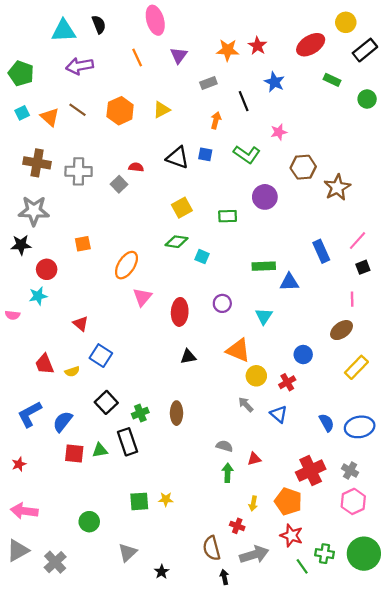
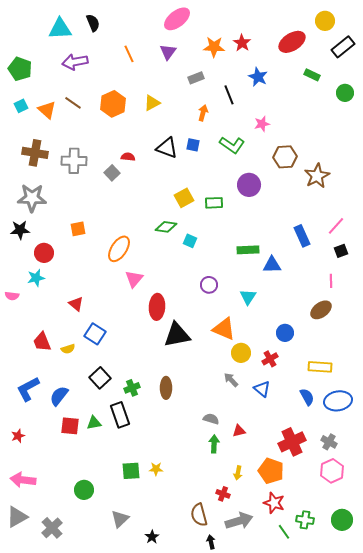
pink ellipse: (155, 20) -> (177, 19), moved, turned 68
yellow square: (182, 208) -> (184, 198), moved
red ellipse: (180, 312) -> (157, 307), moved
black triangle: (188, 357) -> (177, 335), size x1.8
yellow rectangle: (356, 367) -> (320, 367), moved, turned 50
green circle: (364, 554) -> (342, 520), size x0.7

